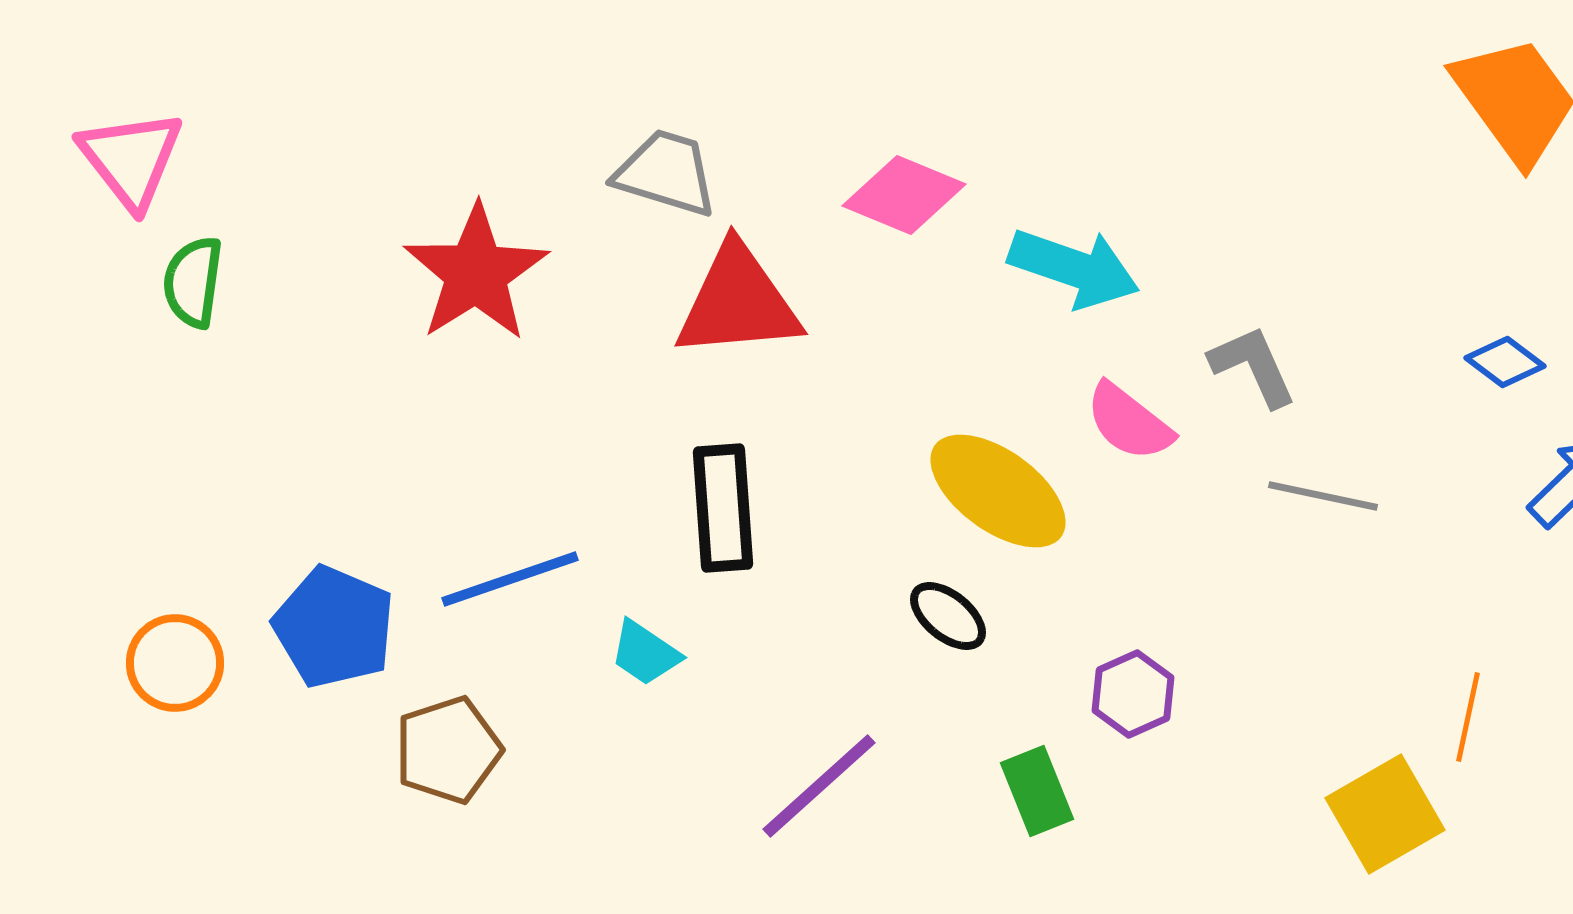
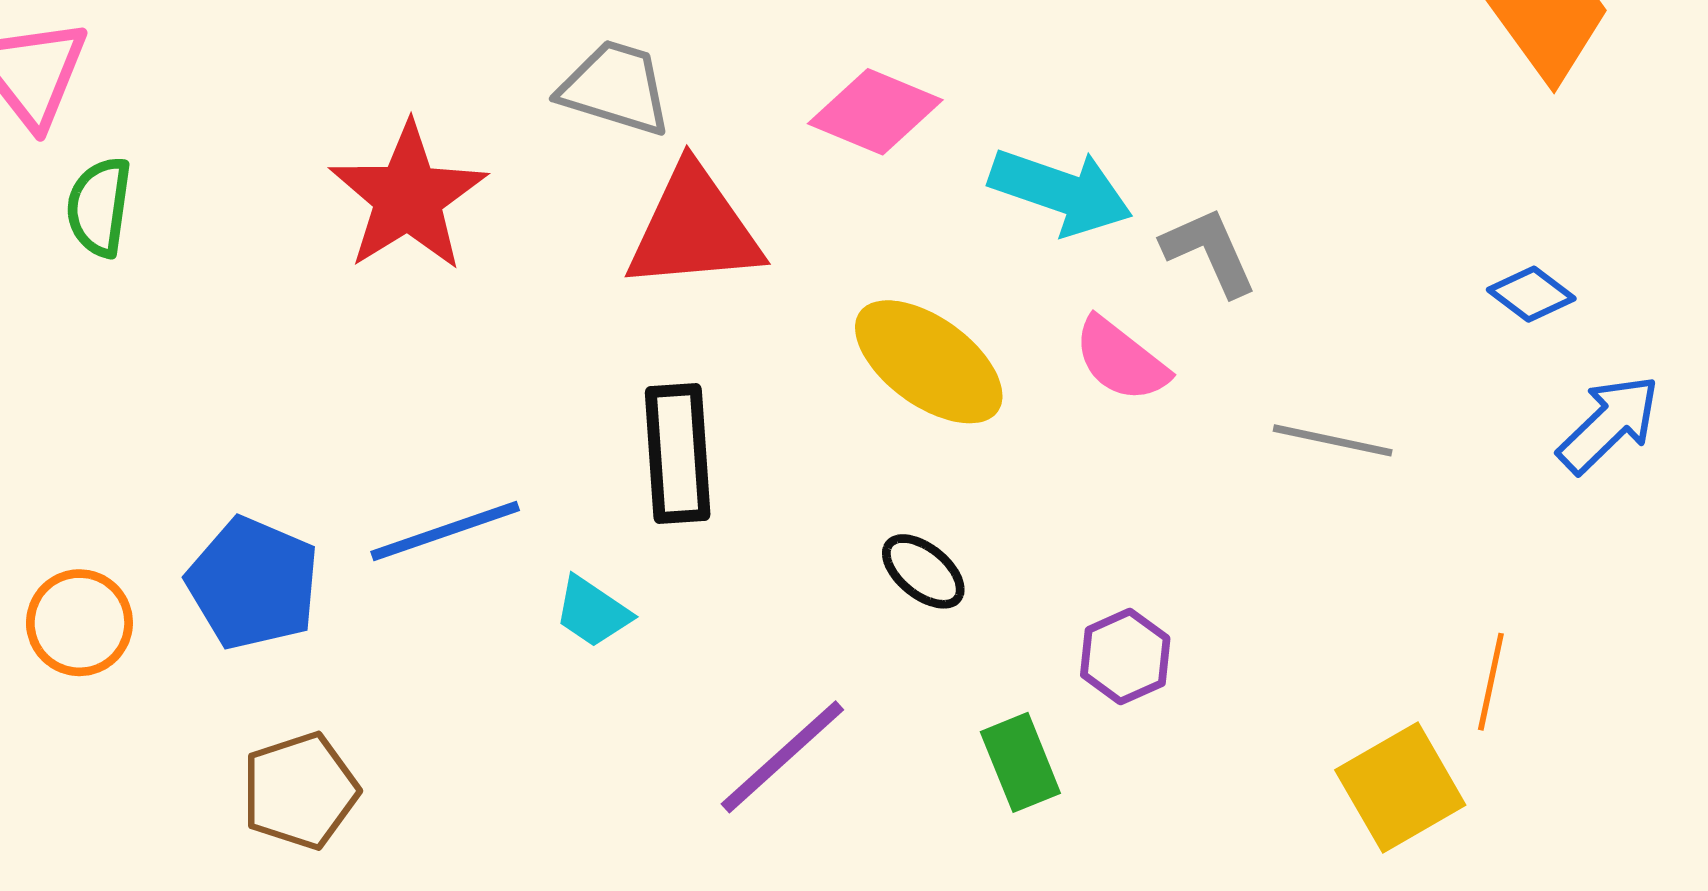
gray L-shape: (1253, 366) -> (1209, 252), moved
yellow ellipse: (998, 491) -> (929, 362), moved
brown pentagon: (448, 750) -> (300, 791), moved

